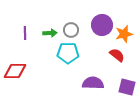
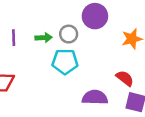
purple circle: (102, 25) -> (95, 16), moved
red semicircle: (117, 55) -> (125, 78), moved

